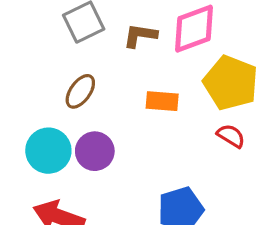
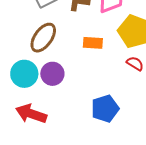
brown ellipse: (80, 91) -> (43, 38), size x1.4

